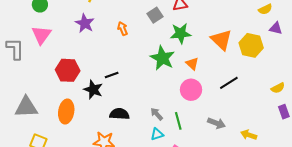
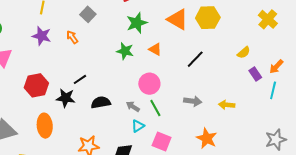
gray square: (155, 15) -> (88, 14), moved
orange arrow: (123, 29) -> (72, 37), moved
green star: (162, 58) -> (125, 51), size x0.7
pink circle: (191, 90) -> (149, 84), moved
black semicircle: (119, 114) -> (101, 102), moved

